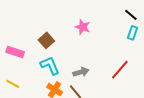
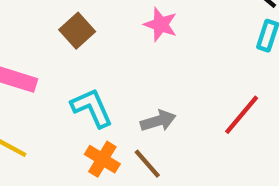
brown square: (46, 40) -> (77, 31), moved

